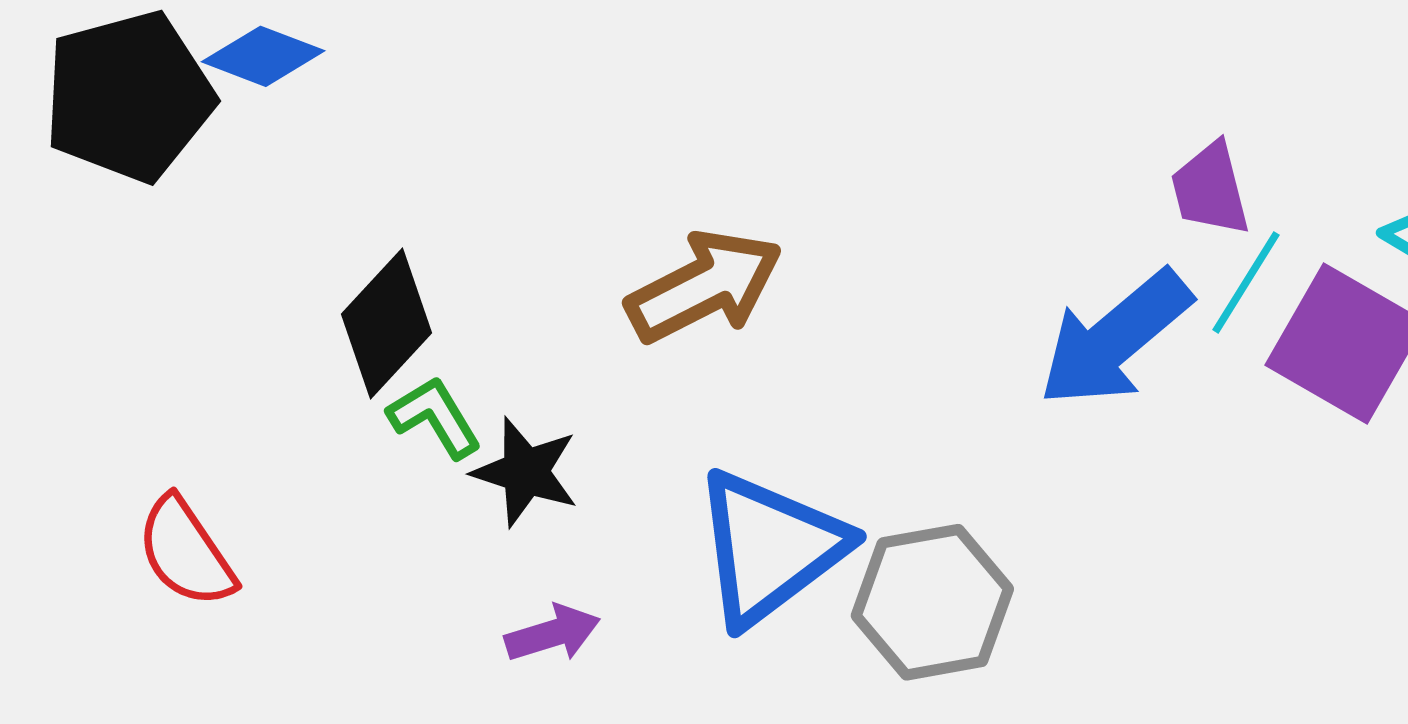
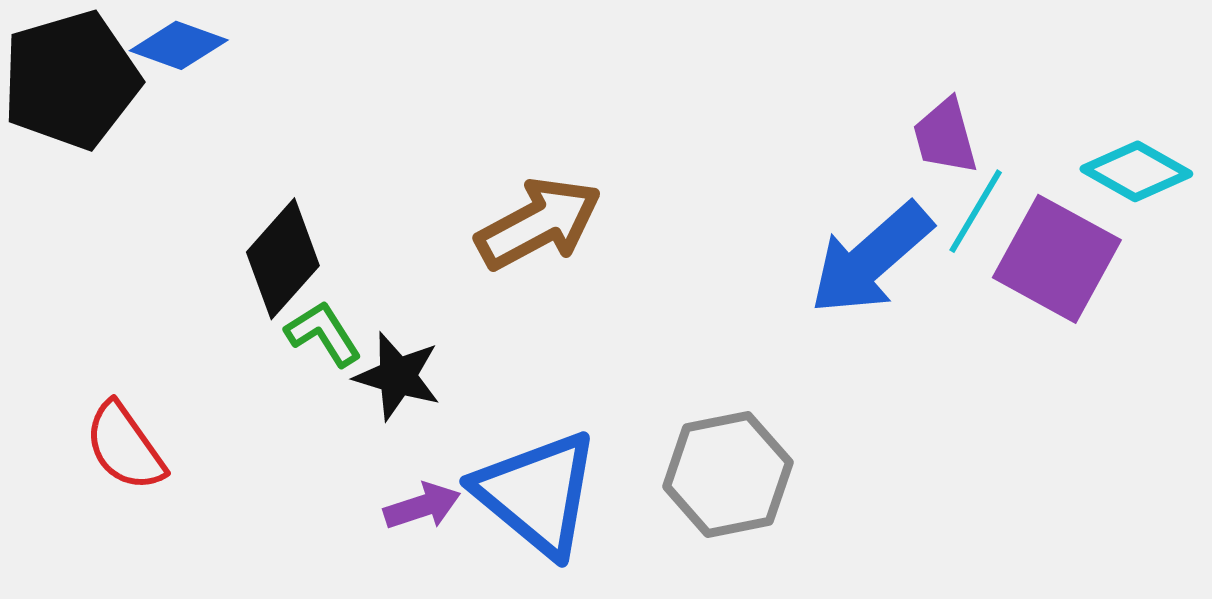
blue triangle: (770, 548) -> (537, 493), moved, turned -42

